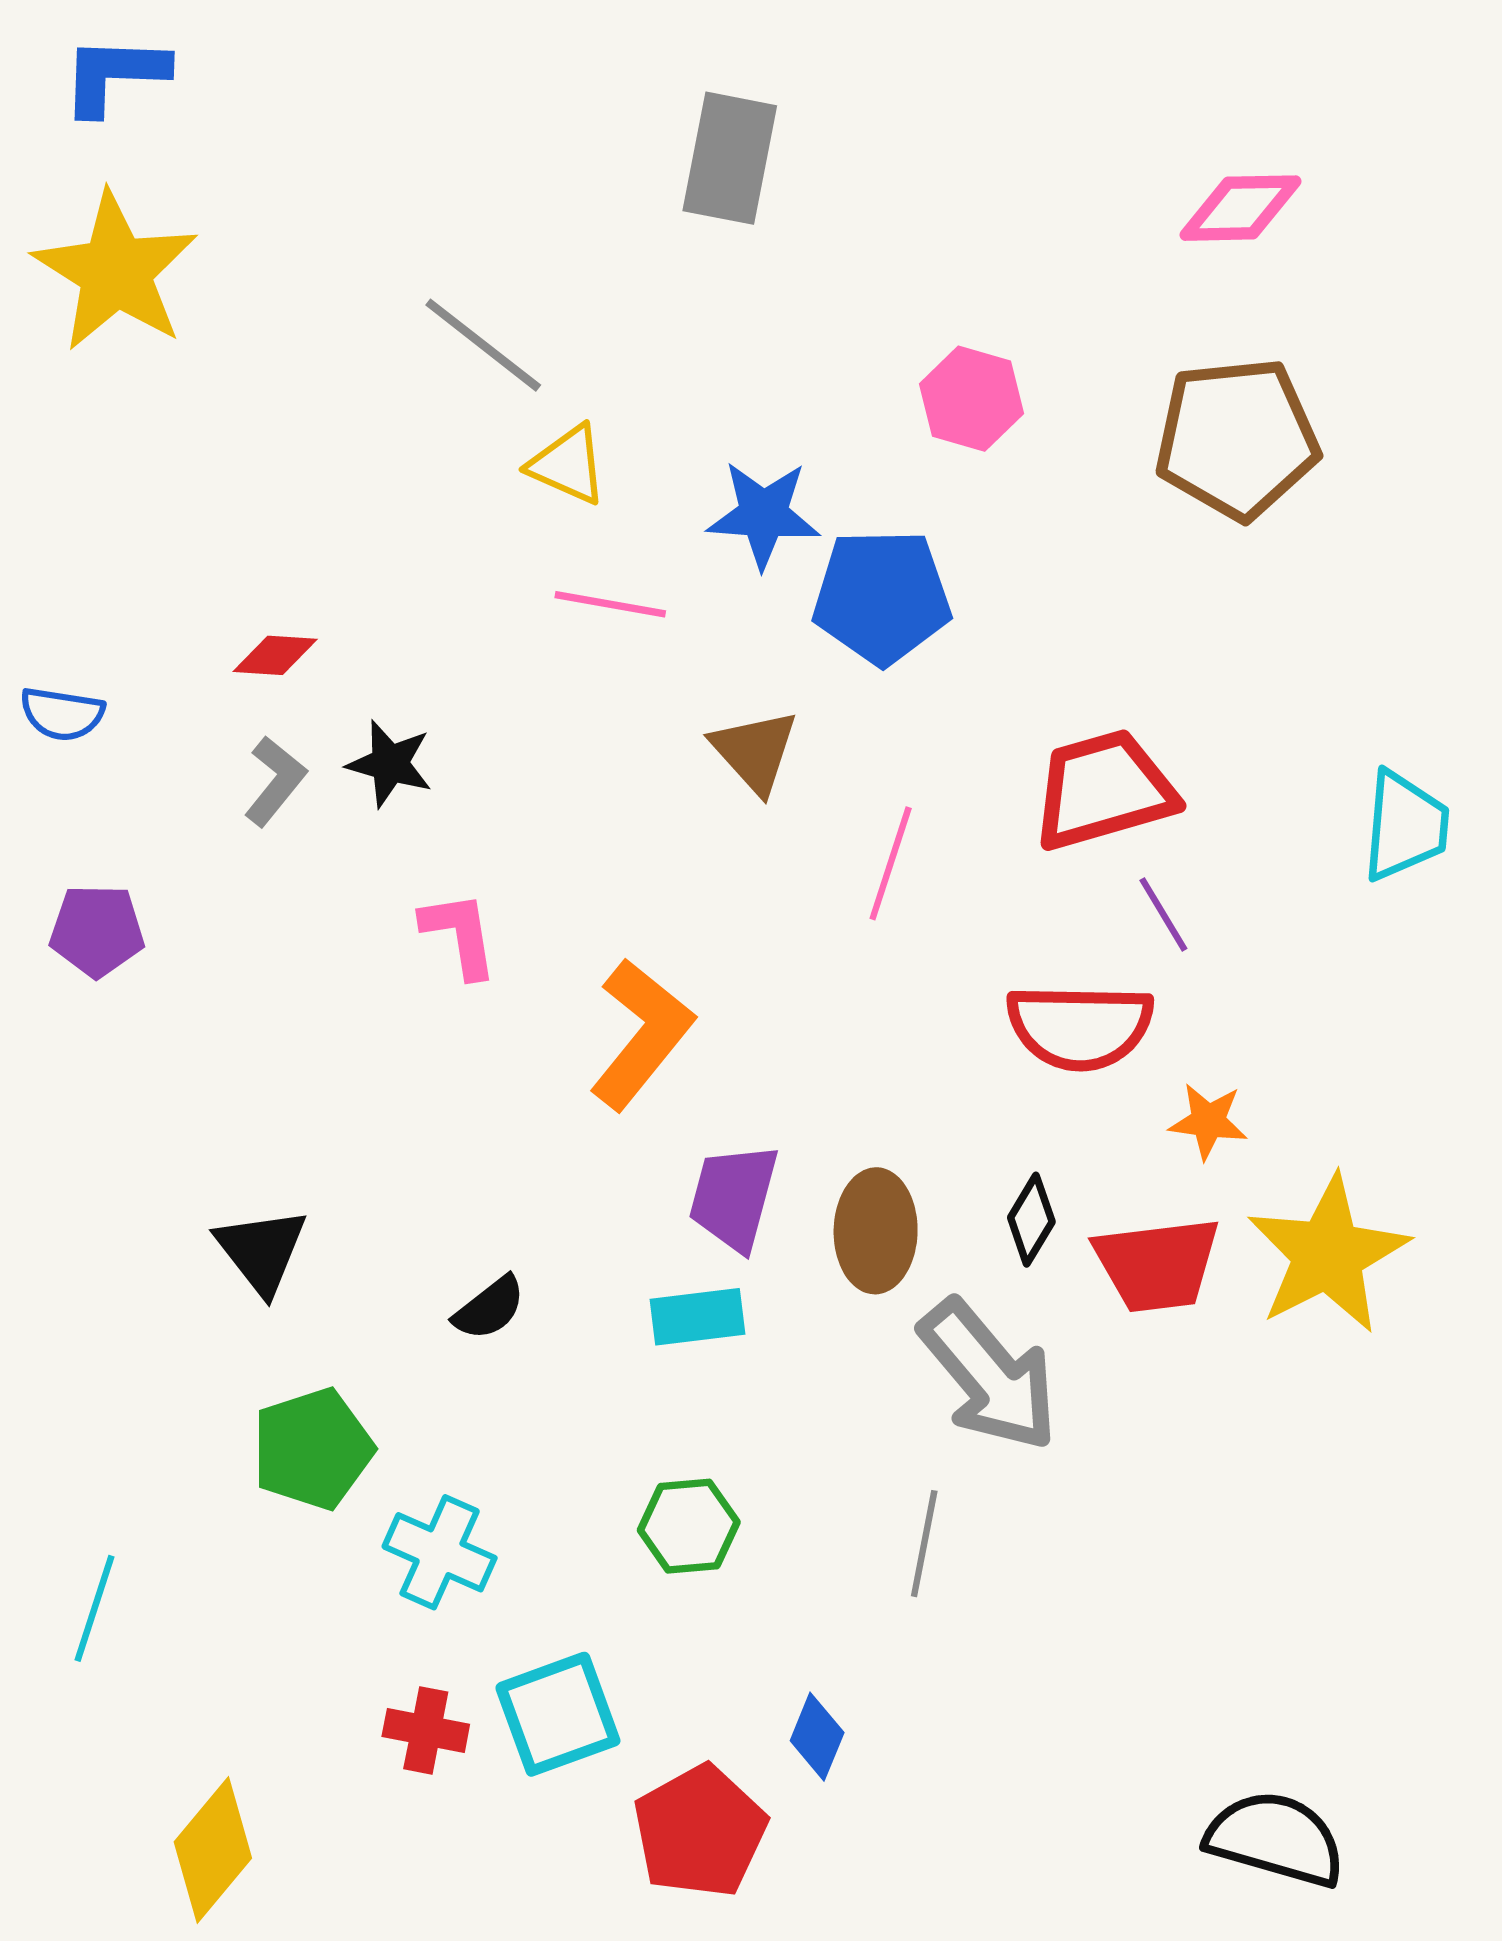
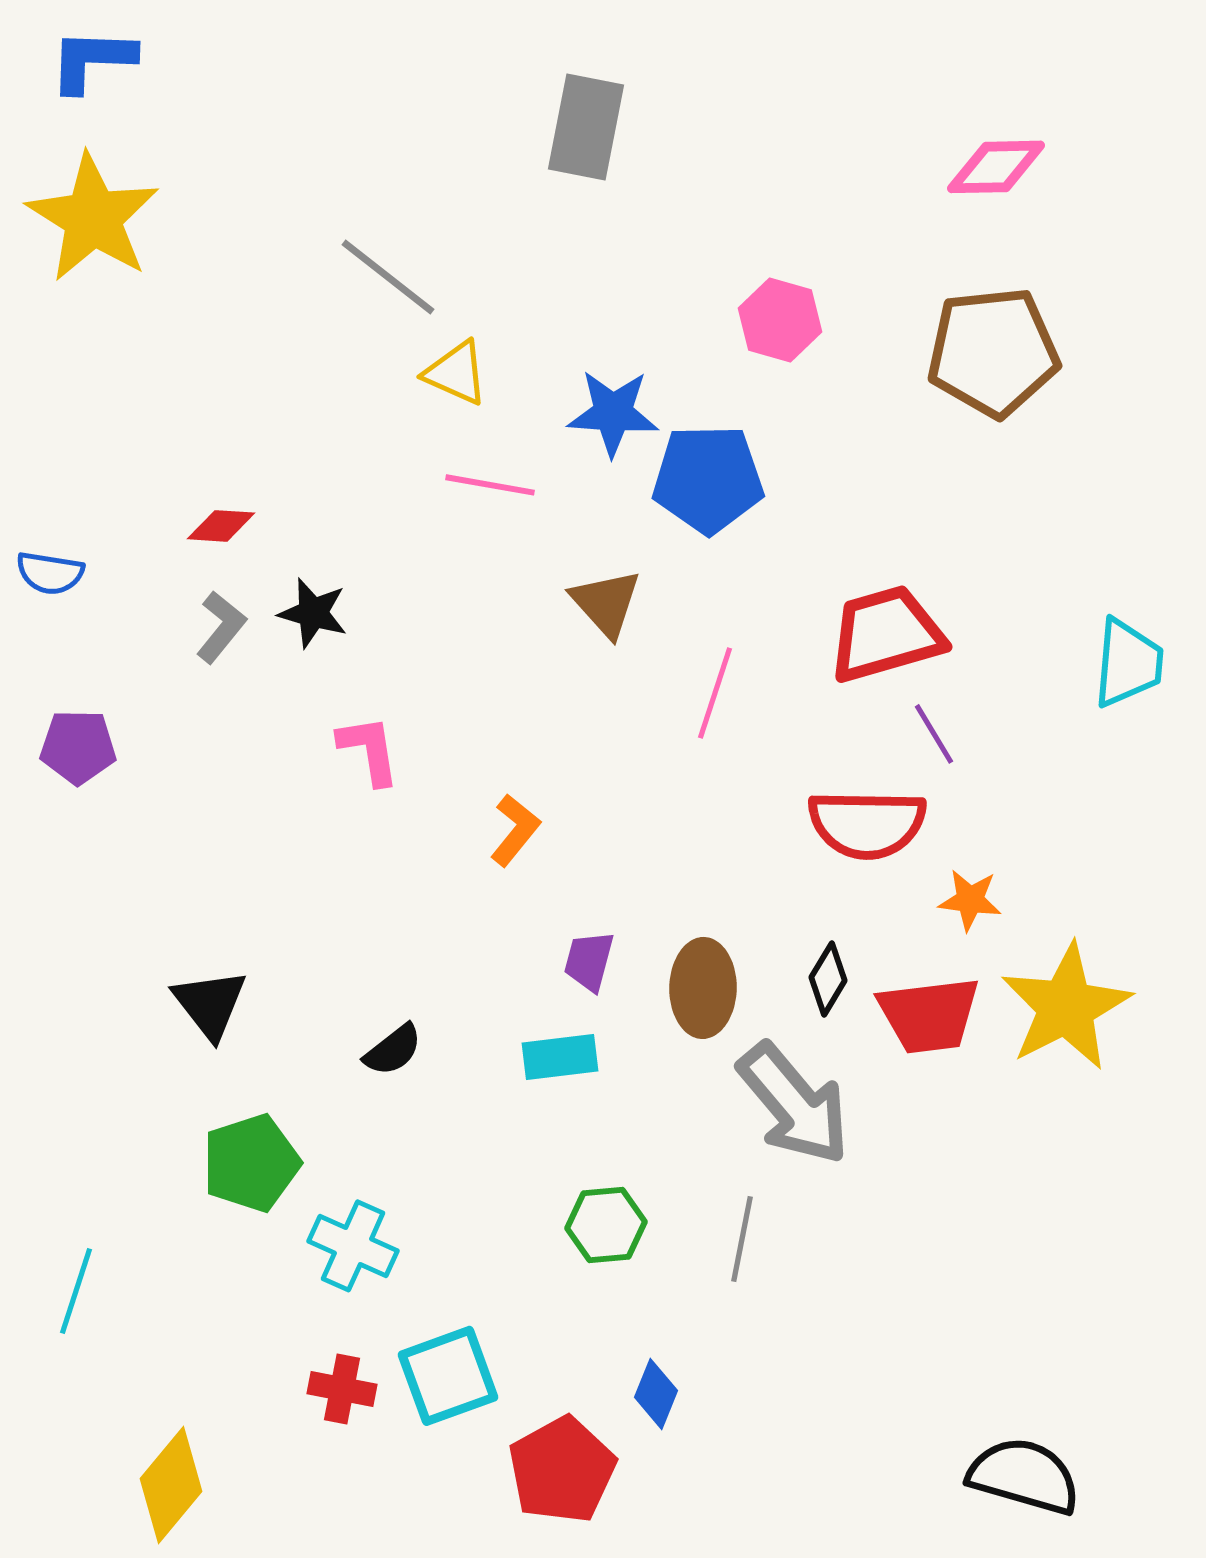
orange L-shape: (641, 1034) -> (515, 830), size x0.6
purple trapezoid: (734, 1197) -> (589, 961), size x0.7
green hexagon: (689, 1526) -> (606, 1225), moved

